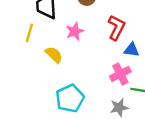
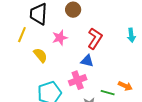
blue triangle: (131, 50) -> (87, 61), moved
pink cross: (120, 74) -> (78, 80), moved

